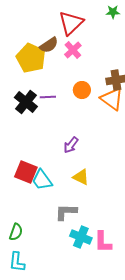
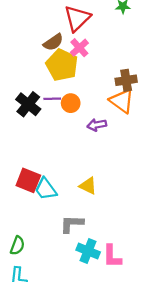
yellow pentagon: (31, 58) -> (62, 65), moved
orange circle: (82, 90) -> (71, 103), moved
purple arrow: (71, 145) -> (97, 125), moved, turned 42

